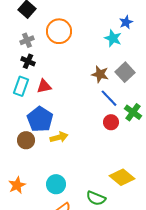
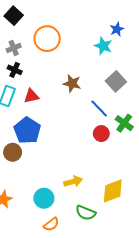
brown star: (100, 74) -> (72, 83), moved
yellow arrow: (59, 137) -> (73, 182), moved
yellow diamond: (122, 177) -> (113, 191), turned -60

